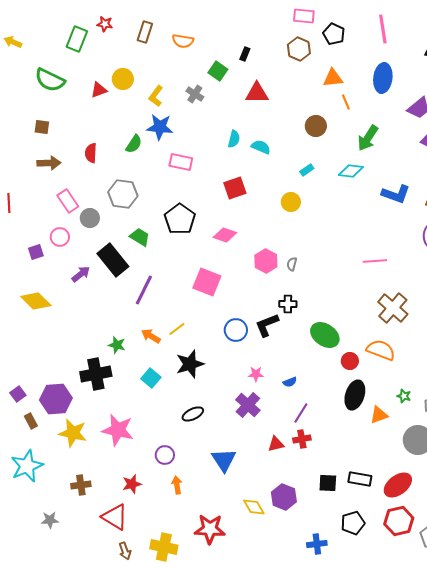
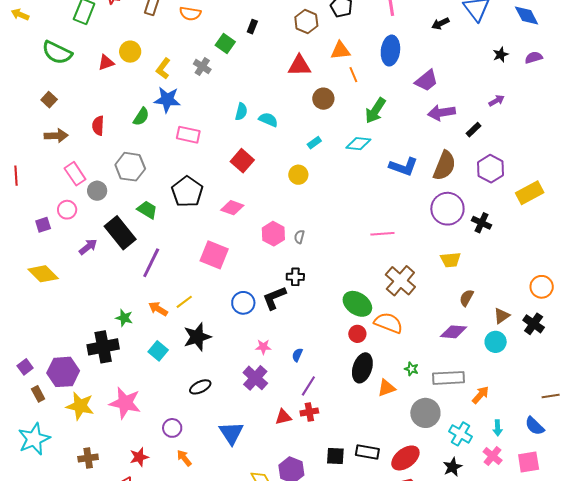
red triangle: (257, 93) -> (299, 66), moved
brown square: (42, 127) -> (49, 100), turned 35
red square: (235, 188) -> (242, 161), turned -30
green ellipse: (325, 335) -> (357, 304), moved
blue semicircle: (290, 382) -> (297, 355), turned 136
orange arrow: (177, 485) -> (184, 458), turned -30

